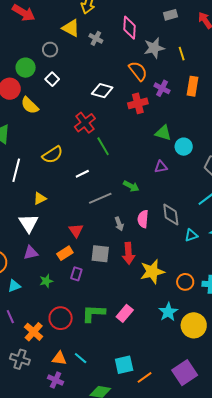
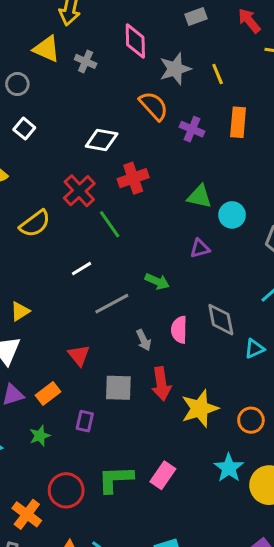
red cross: (138, 103) -> (133, 178), moved
yellow semicircle: (53, 155) -> (35, 224), moved
orange rectangle: (65, 253) -> (48, 393), moved

